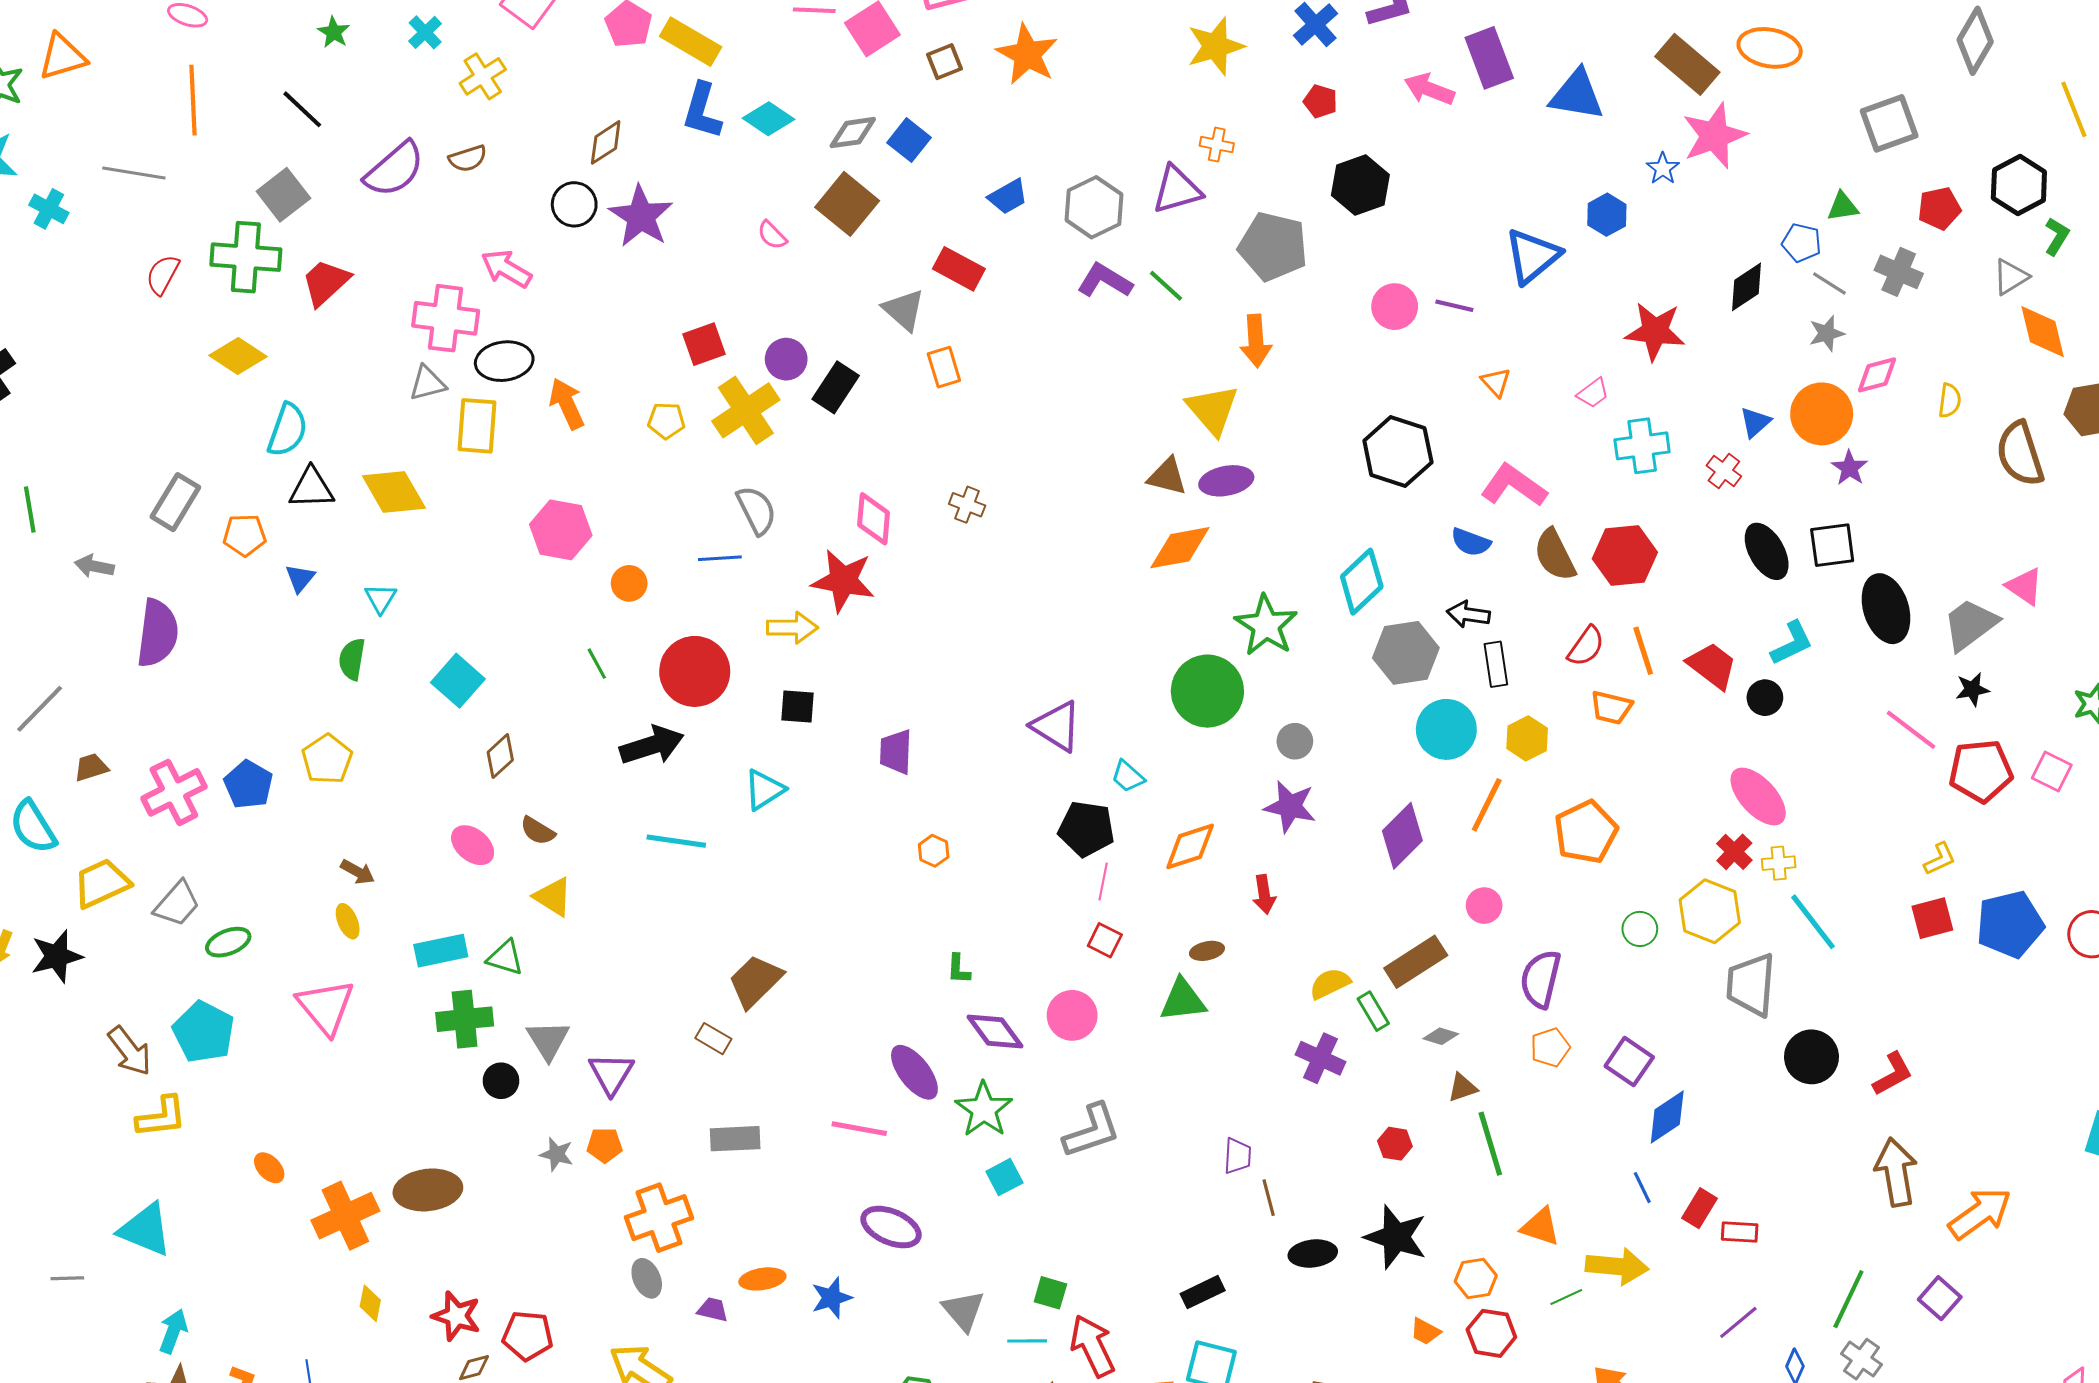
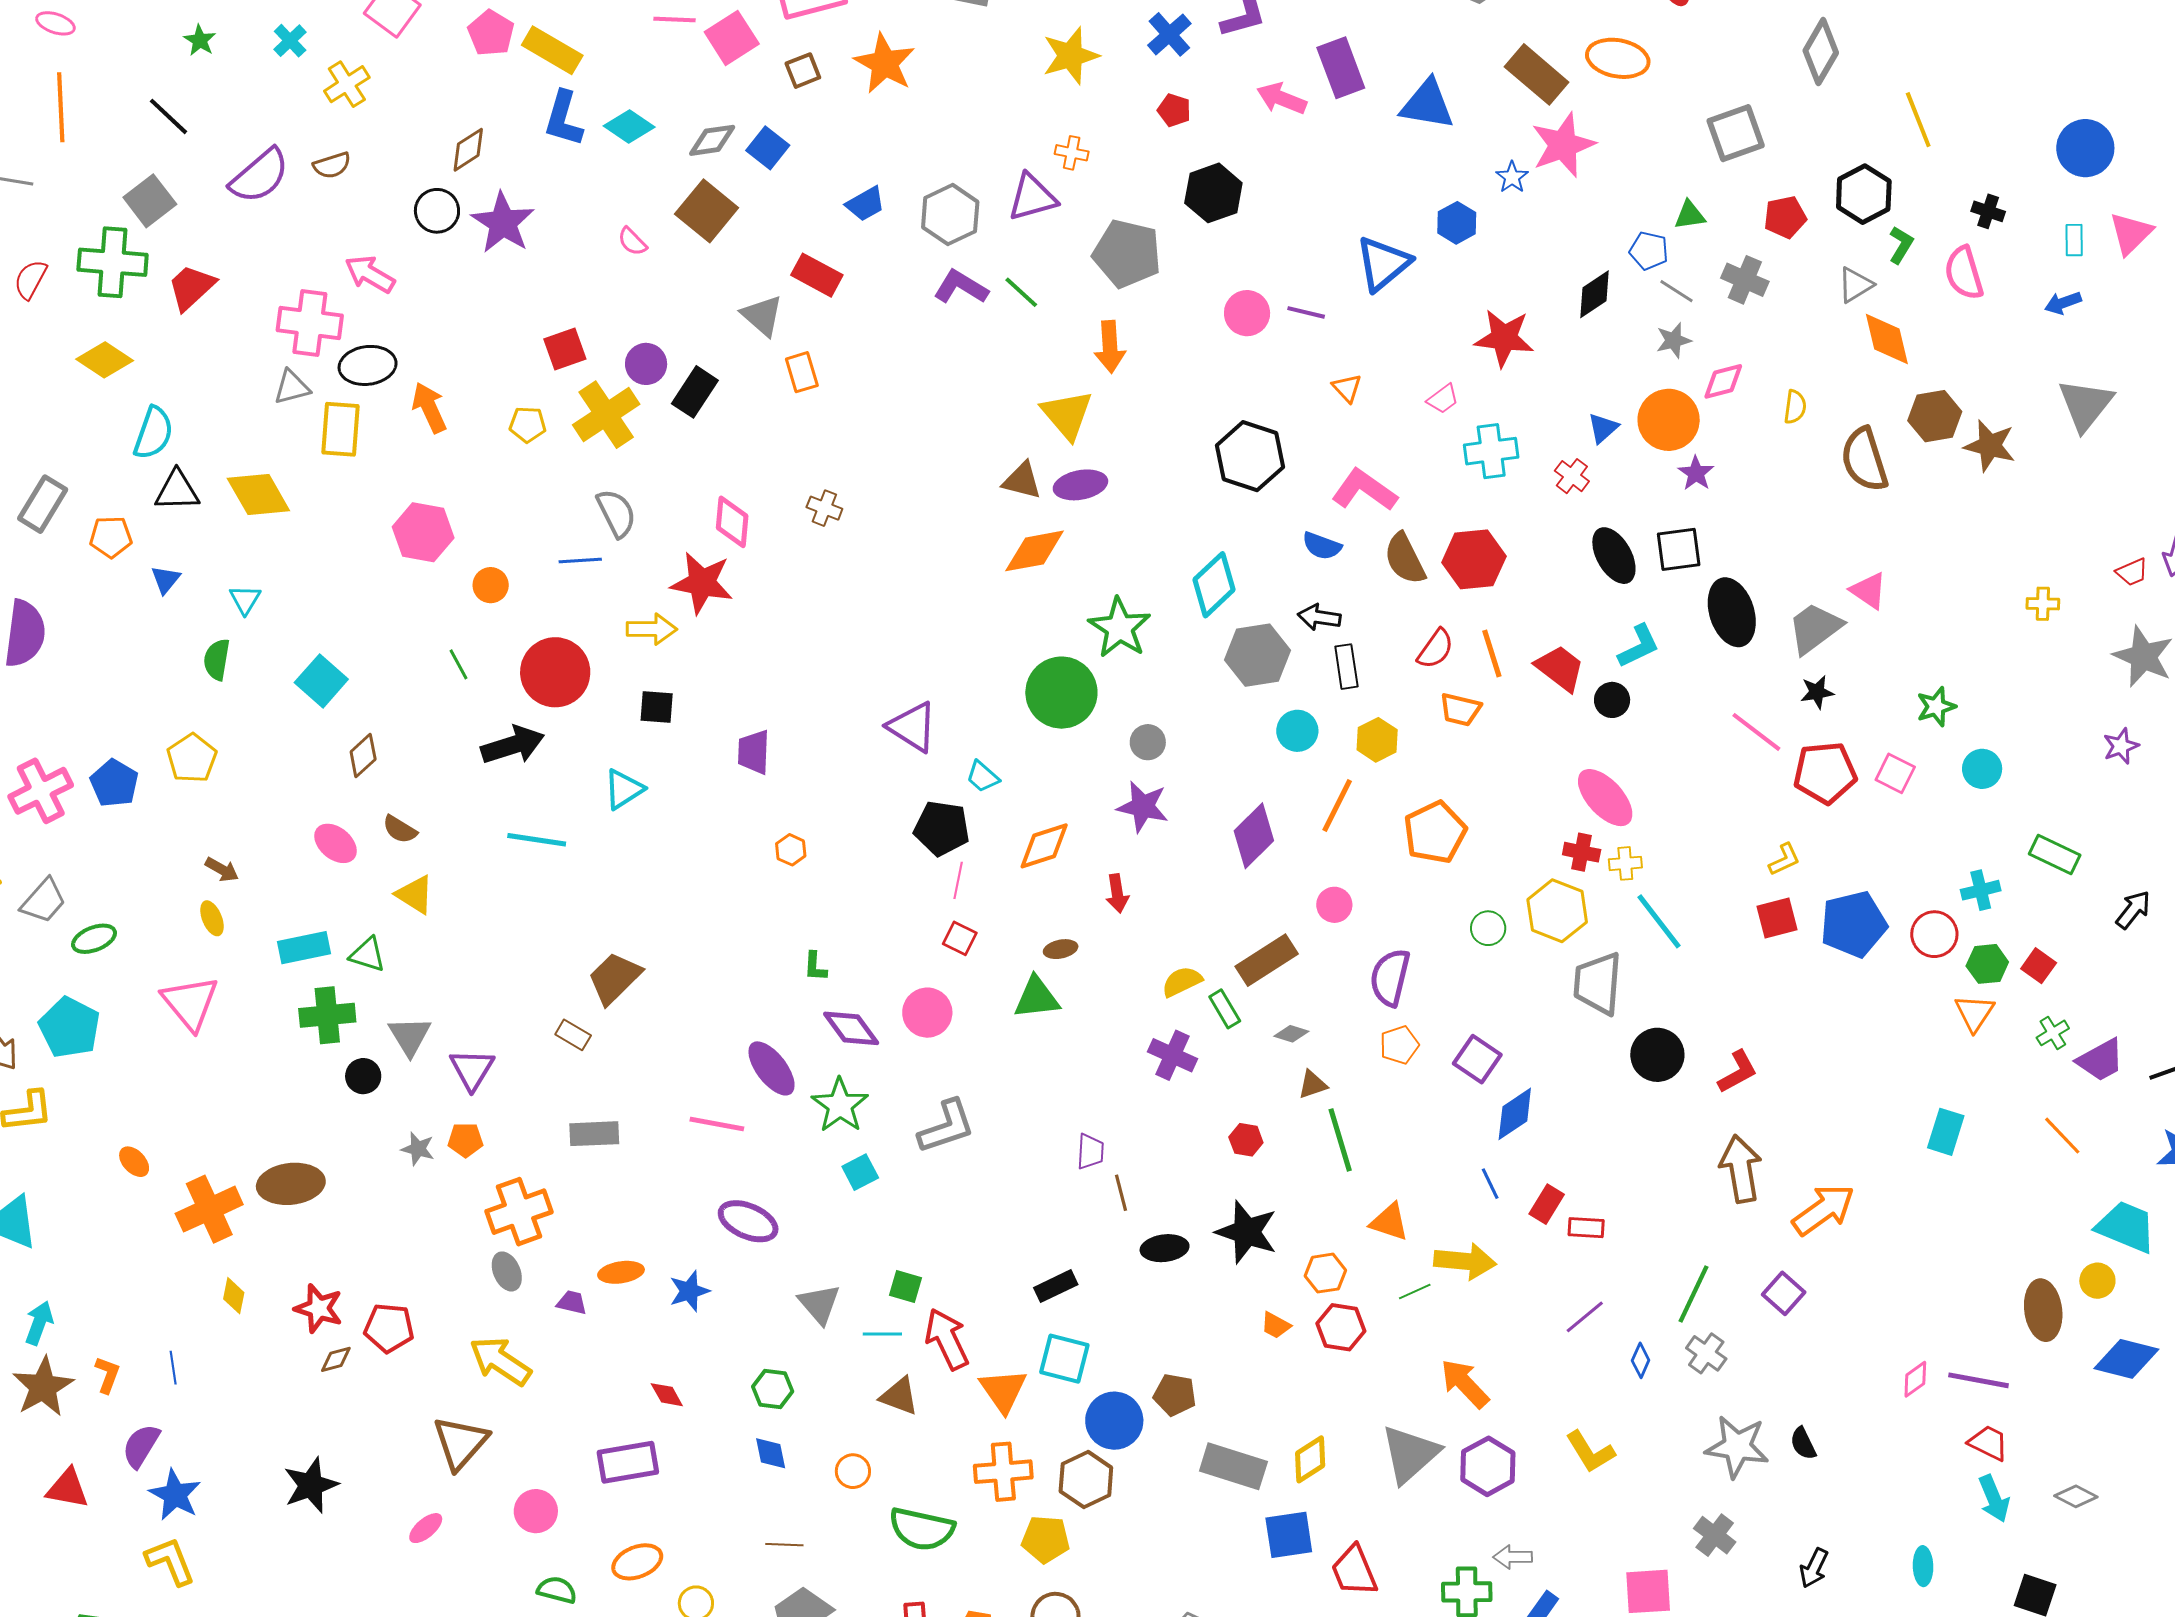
cyan circle: (1446, 729) -> (1297, 731), size x0.7
red cross: (1734, 852) -> (1582, 852), turned -33

